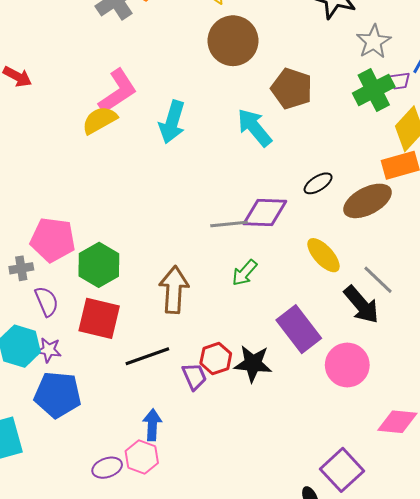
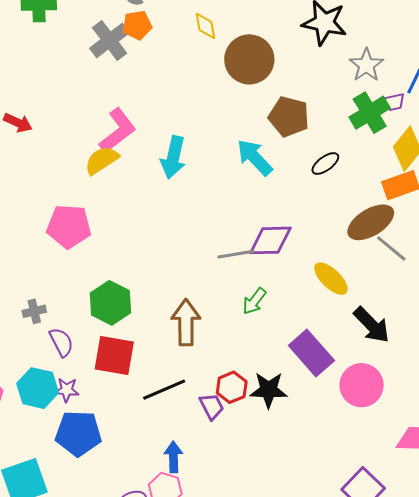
brown circle: (233, 41) -> (249, 59), moved
black ellipse: (318, 183) -> (325, 164), moved
pink pentagon: (53, 240) -> (69, 226), moved
gray line: (378, 280) -> (391, 248), moved

